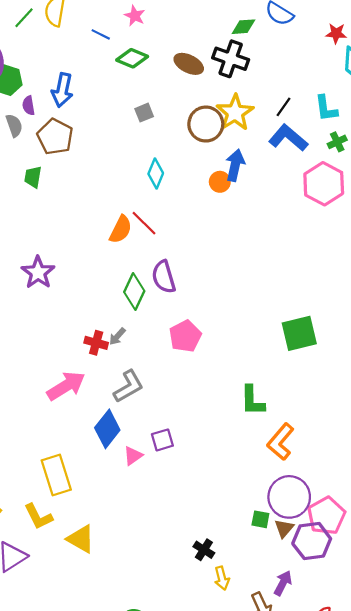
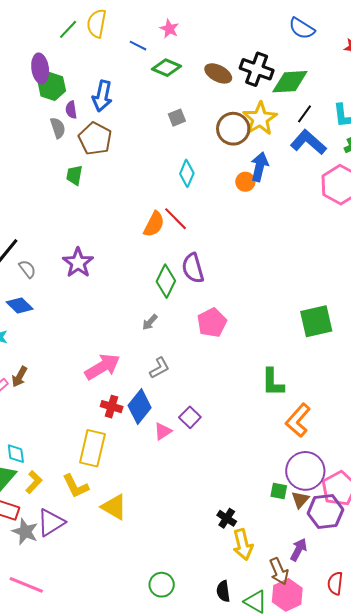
green diamond: (244, 27) -> (290, 82), moved, size x1.6
red cross: (96, 343) -> (112, 407), moved
gray L-shape: (128, 386) -> (159, 368), size x0.7
purple square: (162, 440) -> (190, 417), turned -30
yellow rectangle: (56, 475) -> (92, 448), turned 30
yellow arrow: (222, 578) -> (243, 545), size x1.4

